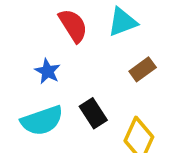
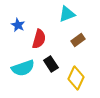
red semicircle: (73, 26) -> (39, 39), moved, turned 48
blue star: (48, 71) -> (18, 25), moved

